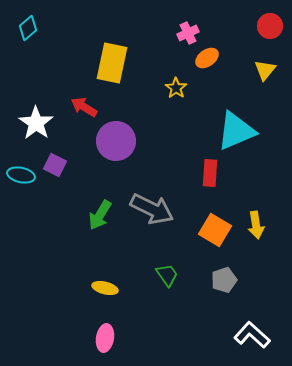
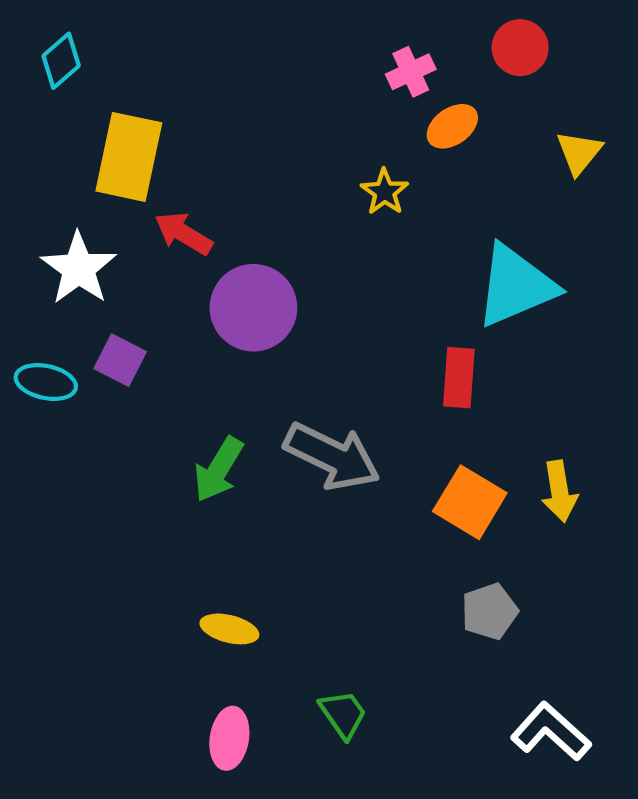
red circle: (270, 26) -> (520, 48), moved
yellow rectangle: (112, 63) -> (129, 157), moved
green trapezoid: (167, 275) -> (343, 714), moved

